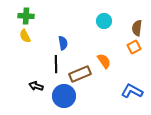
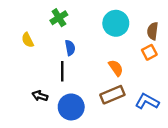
green cross: (26, 16) -> (59, 18), moved, turned -35
cyan circle: (104, 21) -> (116, 23), size x1.5
brown rectangle: (80, 74) -> (112, 95), moved

